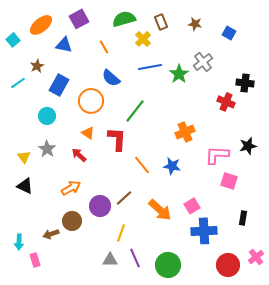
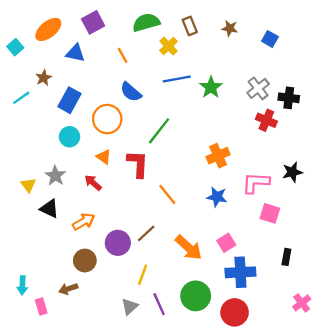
gray cross: (203, 62) -> (258, 88), moved
cyan circle: (47, 116) -> (70, 137), moved
blue star: (172, 166) -> (217, 197), moved
black triangle: (25, 186) -> (49, 209), moved
brown arrow: (51, 234) -> (68, 289), moved
gray triangle: (110, 260) -> (130, 306), turned -42
green circle: (168, 265) -> (196, 296), moved
red circle: (228, 265) -> (235, 312), moved

